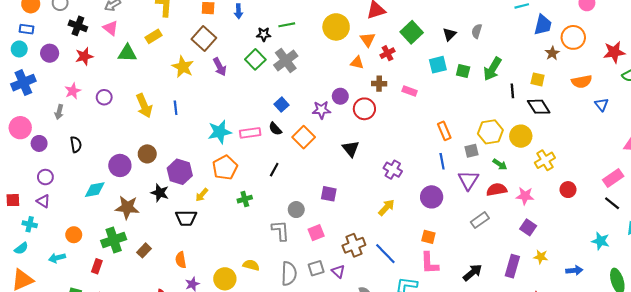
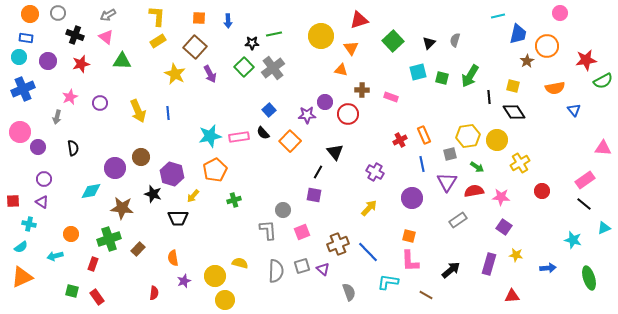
yellow rectangle: (153, 36) -> (158, 41), moved
red cross: (388, 53) -> (400, 140), moved
black line: (274, 170) -> (318, 172), moved

